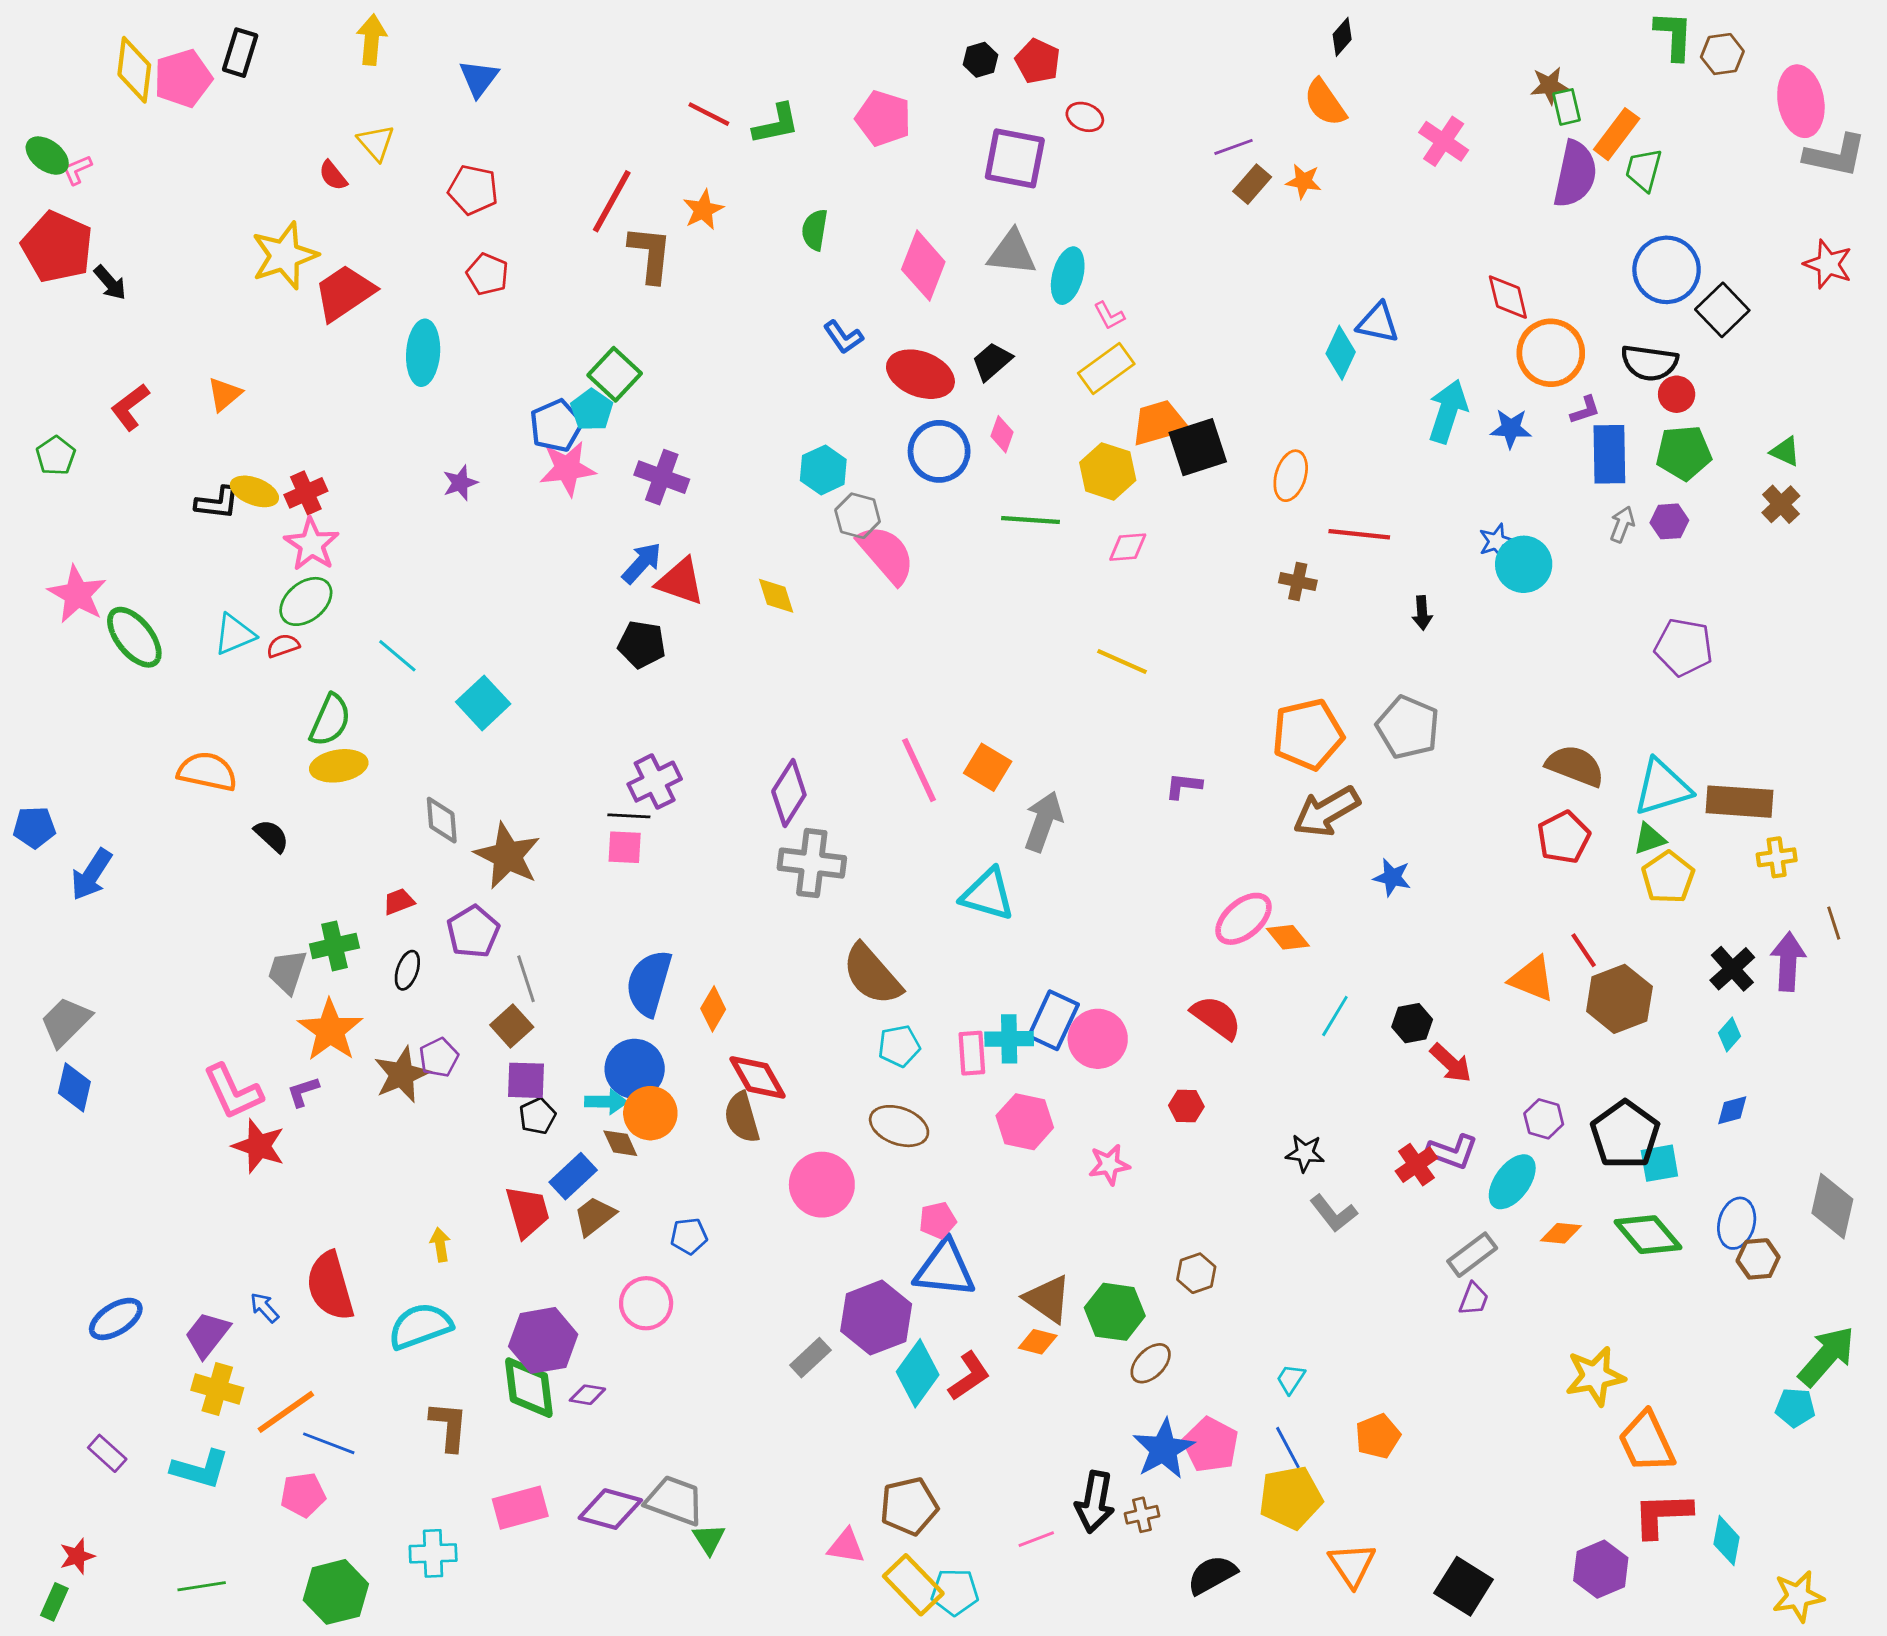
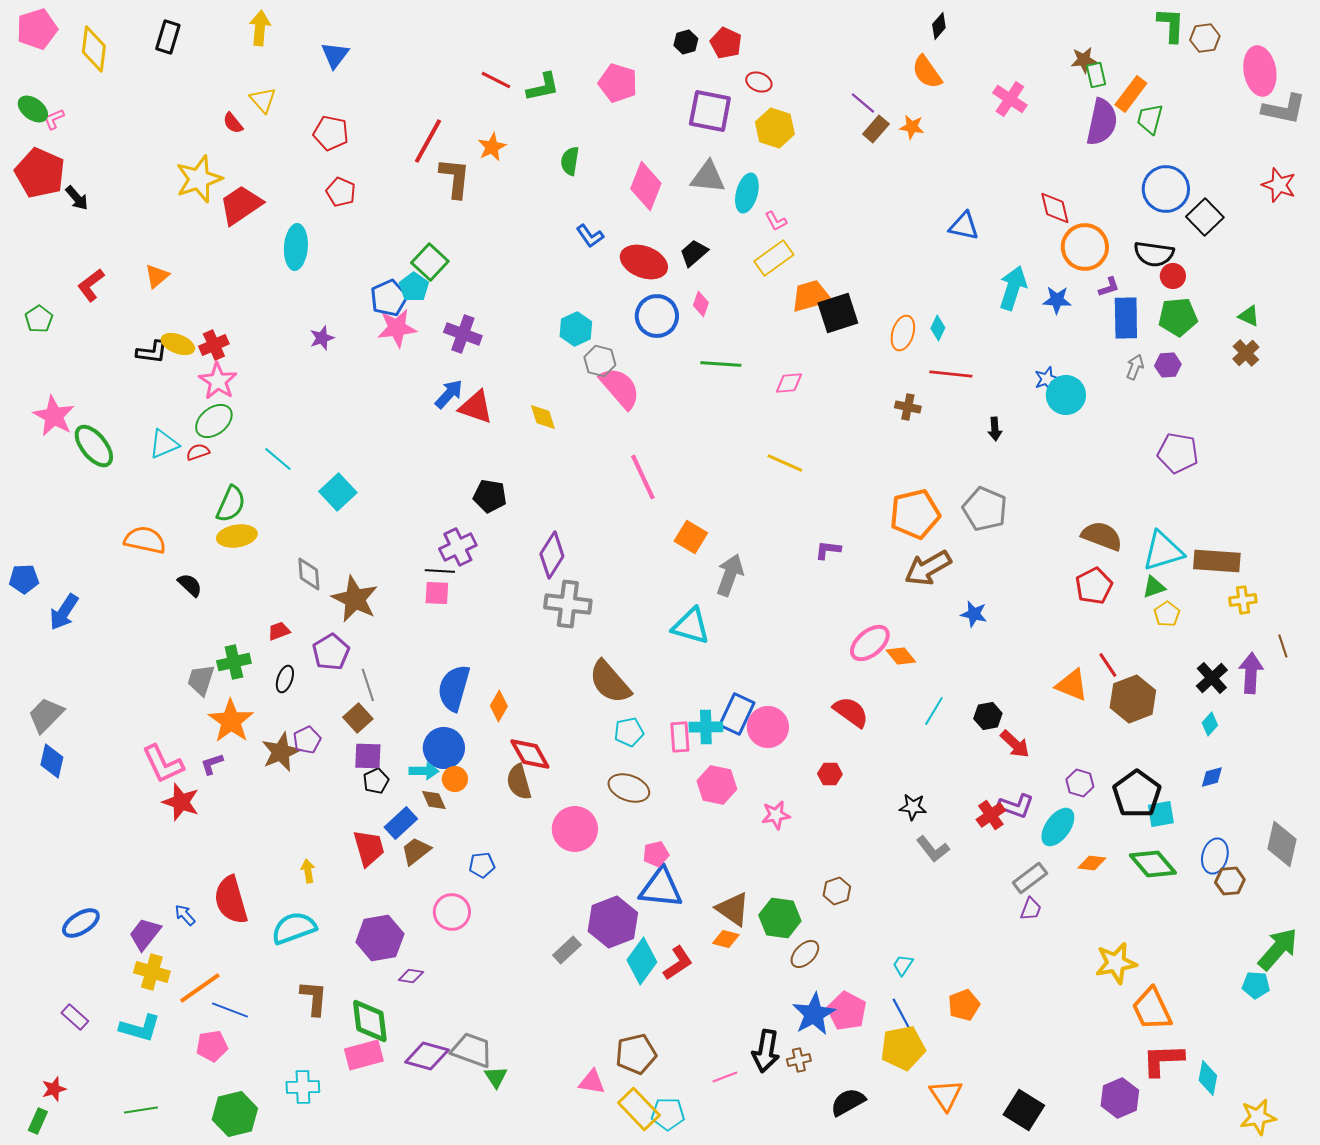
pink pentagon: (183, 78) -> (37, 29), moved
purple line: (1233, 147) -> (863, 103), turned 60
cyan diamond: (1341, 353) -> (938, 328), moved, size x0.7
yellow hexagon: (1108, 471) -> (775, 128), moved
black pentagon: (642, 644) -> (490, 496), moved
pink line: (919, 770) -> (643, 477), moved
yellow pentagon: (1668, 877) -> (1167, 614), size x0.7
orange circle: (650, 1113) -> (455, 779), size x0.7
green diamond: (529, 1388) -> (370, 1021), moved

